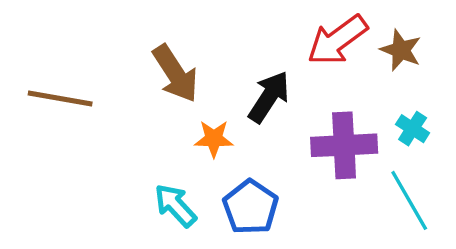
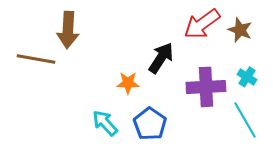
brown arrow: (175, 73) -> (68, 30), moved, turned 36

